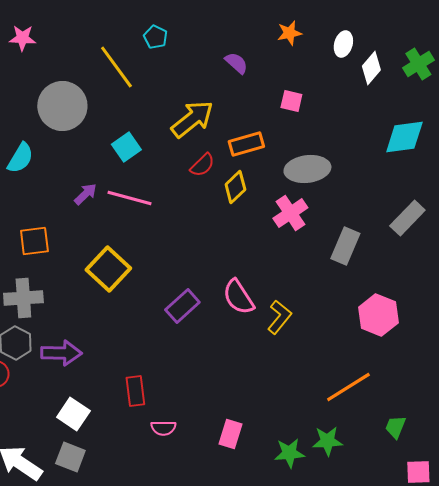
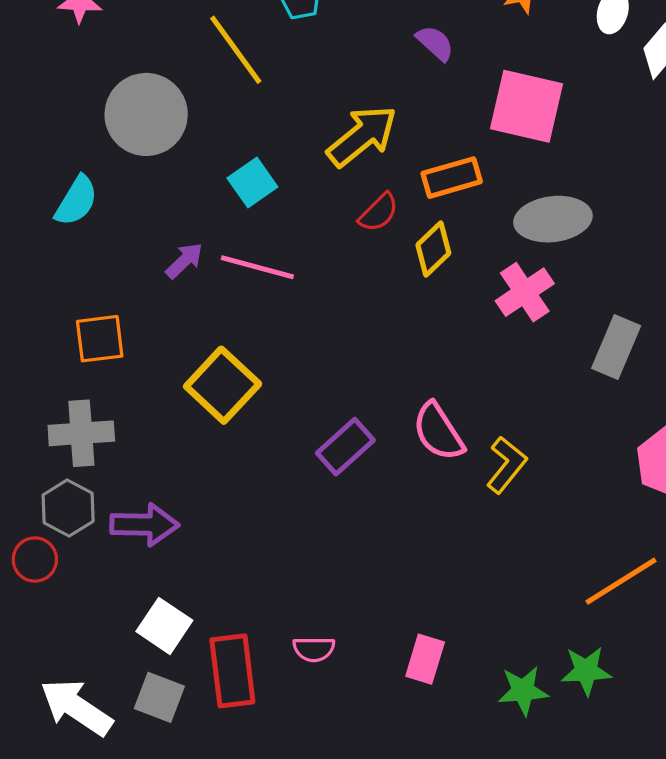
pink square: (291, 101) -> (526, 106), size x2.0
red rectangle: (135, 391) -> (232, 671), moved, size x1.4

